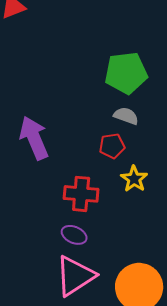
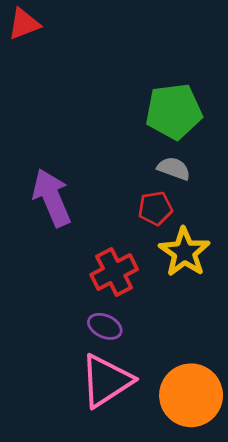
yellow star: (134, 179) -> (184, 252), size x1.4
red cross: (81, 194) -> (114, 272), turned -32

